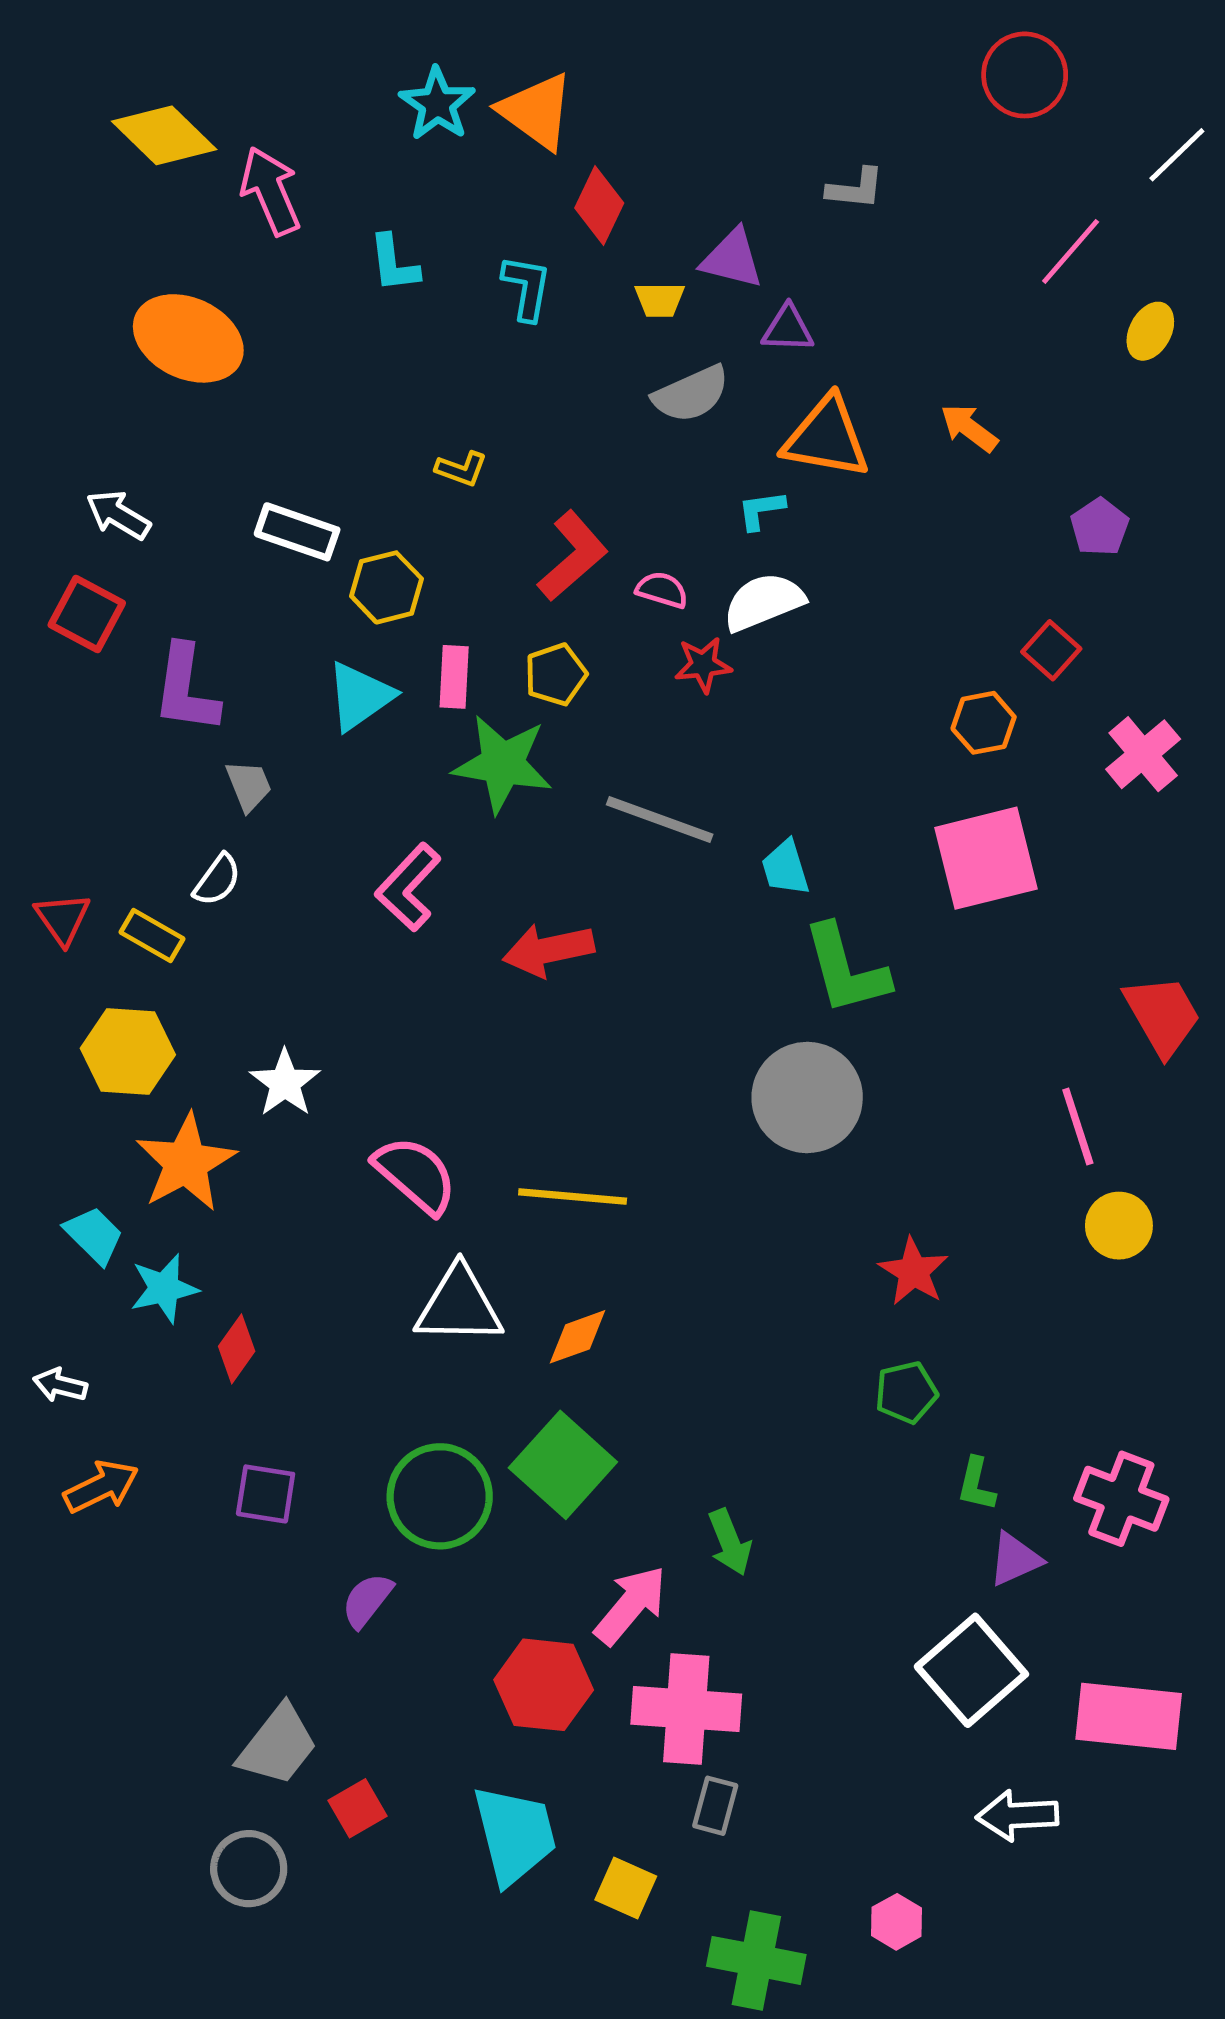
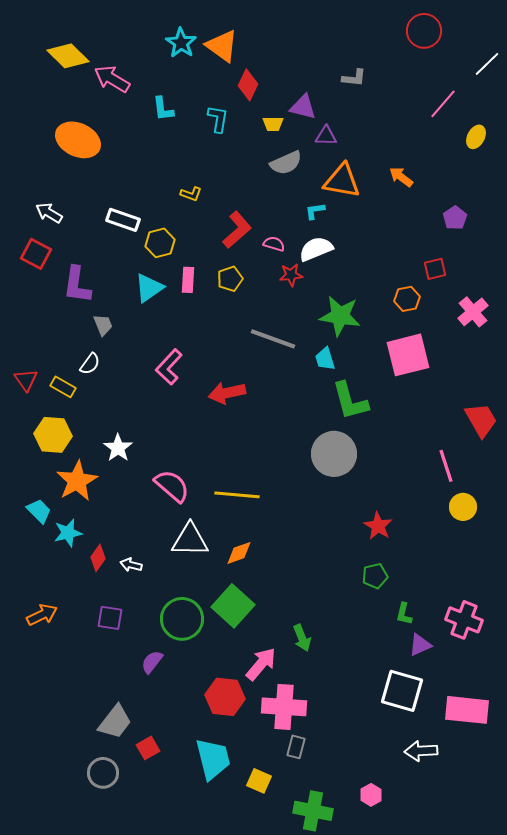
pink arrow: (270, 191) -> (112, 79), turned -36
red square: (1051, 650) -> (435, 269), turned 35
green star: (503, 764) -> (340, 316), moved
white arrow: (60, 1385) -> (131, 565), moved
white square: (971, 1670) -> (402, 691), turned -33

